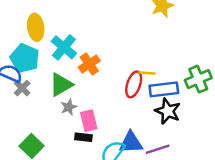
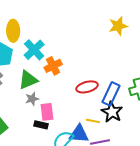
yellow line: (147, 73) -> (93, 121), moved
red ellipse: (134, 84) -> (87, 87), turned 50
blue rectangle: (164, 89) -> (111, 94), turned -65

